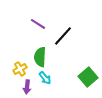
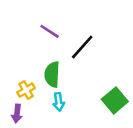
cyan arrow: (45, 78) -> (59, 102), turned 32
purple arrow: (27, 87) -> (17, 114), moved

